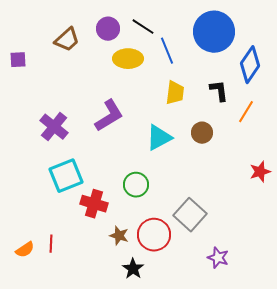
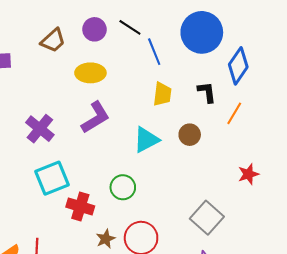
yellow ellipse: (128, 59) -> (90, 73), moved
gray square: (190, 215) -> (207, 218), moved
brown star: (119, 236) -> (106, 239), turned 30

